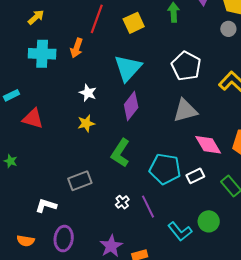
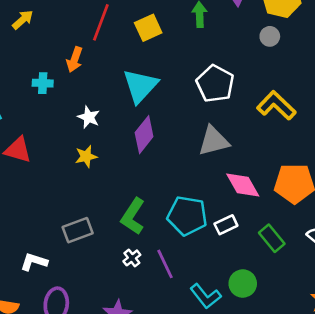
cyan cross: (42, 54) -> (43, 83), moved, size x0.6
green L-shape: (120, 153) -> (133, 216), moved

